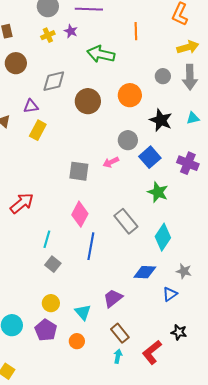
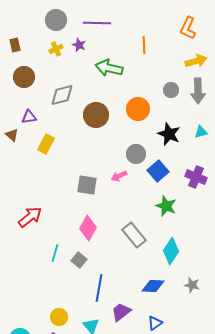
purple triangle: (31, 106) -> (29, 117), moved
blue line: (91, 246) -> (99, 288), moved
gray square: (53, 264) -> (79, 260), moved
blue triangle: (170, 294) -> (155, 323), moved

